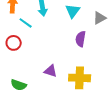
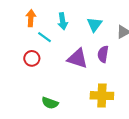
purple triangle: (51, 71) -> (78, 58), moved, size x1.5
green semicircle: (19, 85) -> (50, 103), moved

